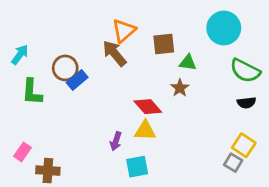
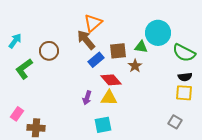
cyan circle: (224, 28) -> (158, 33), moved
brown square: (164, 44) -> (118, 51), moved
blue rectangle: (77, 80) -> (96, 60), moved
green L-shape: (32, 92) -> (24, 69), turned 50
purple arrow: (116, 141) -> (87, 98), moved
yellow square: (244, 145) -> (184, 93), moved, turned -30

